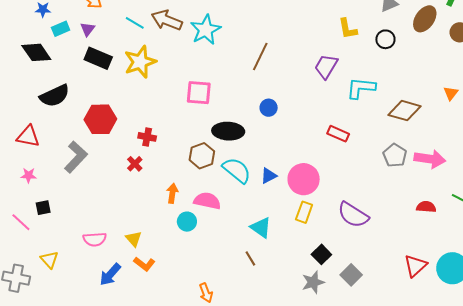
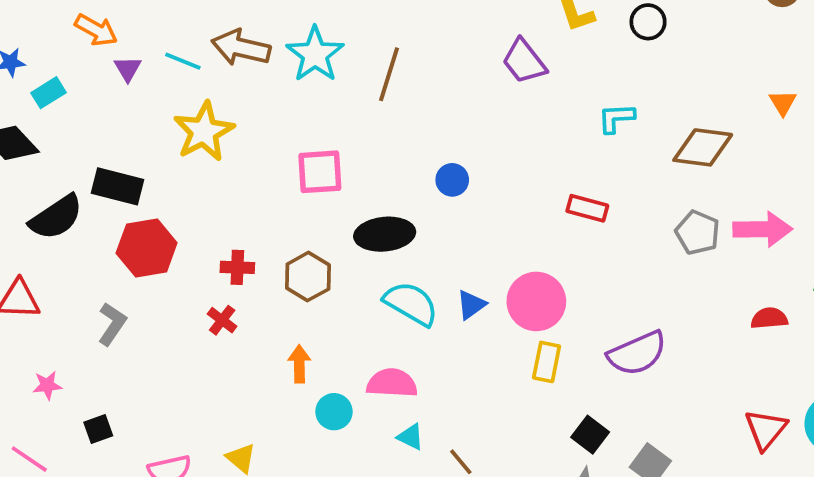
purple triangle: (88, 29) -> (128, 69), moved
brown line: (260, 57) -> (389, 74), moved
black rectangle: (98, 58) -> (118, 186), moved
purple trapezoid: (326, 66) -> (524, 61), moved, turned -60
cyan L-shape: (361, 88) -> (616, 118), size x0.7
brown hexagon: (202, 156) -> (308, 277), moved
gray L-shape: (76, 157) -> (112, 324), size x0.7
pink star: (29, 175) -> (47, 385), moved
pink semicircle: (207, 201) -> (392, 383), moved
black square: (43, 208) -> (98, 429), moved
purple semicircle: (353, 215) -> (637, 353), turned -48
cyan triangle: (261, 228) -> (411, 437), moved, size x0.7

